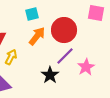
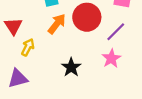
purple line: (65, 56) -> (116, 32), moved

